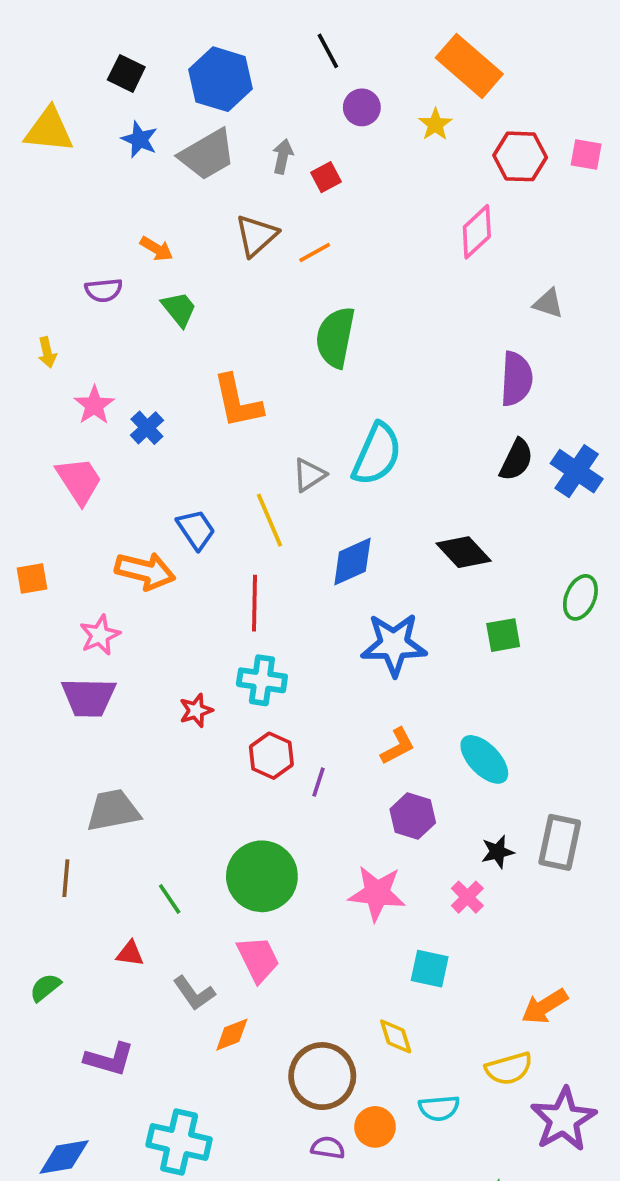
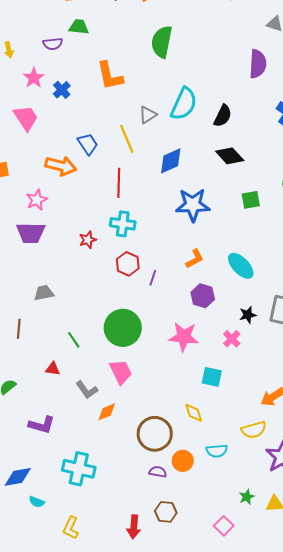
purple semicircle: (104, 290) -> (53, 44), moved
green trapezoid: (179, 309) -> (79, 27), turned -45
black semicircle: (516, 460) -> (223, 116), moved
gray trapezoid: (113, 810) -> (44, 293), size x0.7

